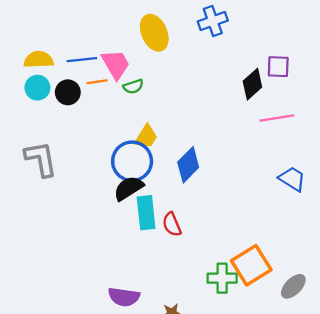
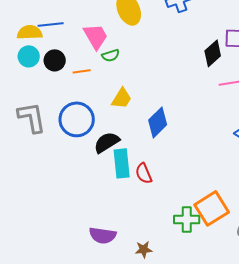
blue line: (82, 60) -> (51, 24), moved
orange line: (97, 82) -> (82, 71), moved
blue circle: (132, 161) -> (77, 119), moved

